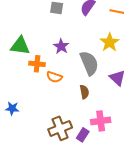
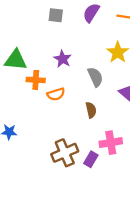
gray semicircle: (89, 63) -> (95, 77), size x0.7
orange semicircle: (54, 77) -> (56, 94), turned -35

